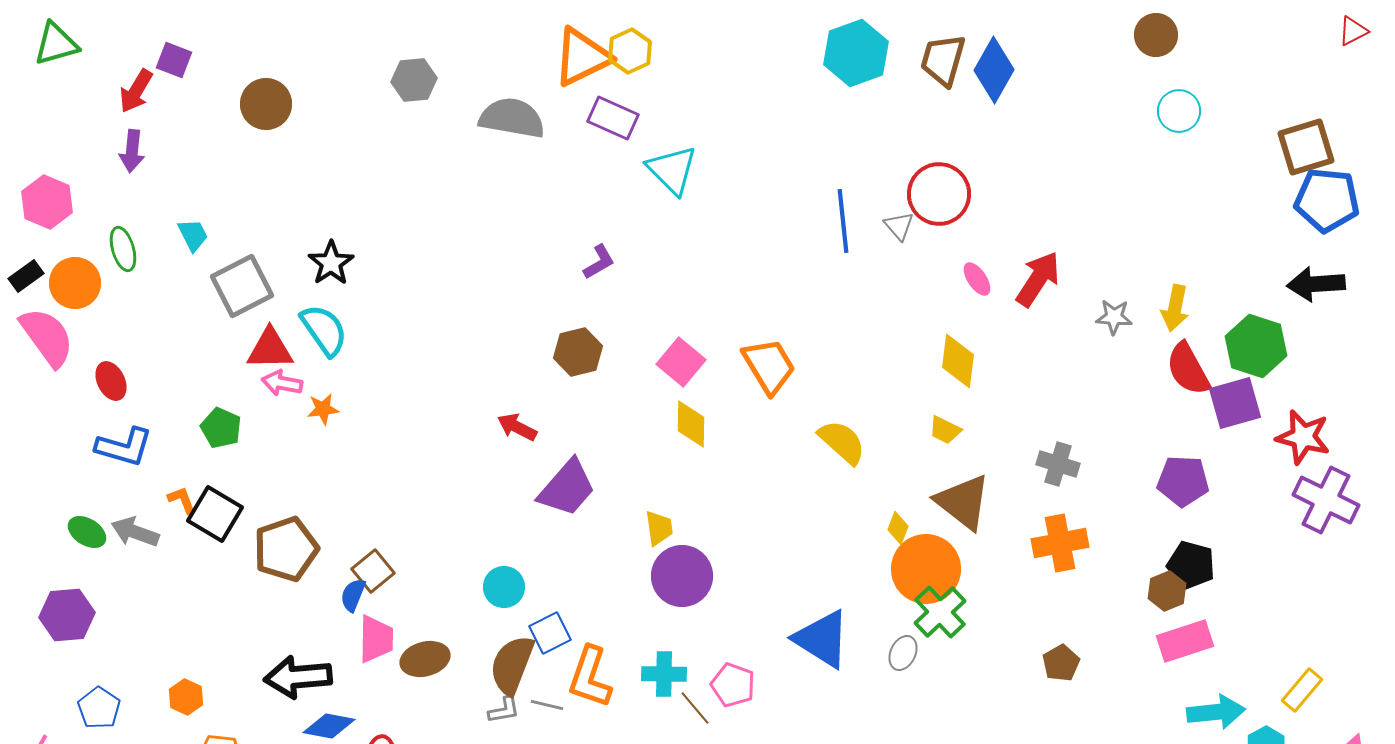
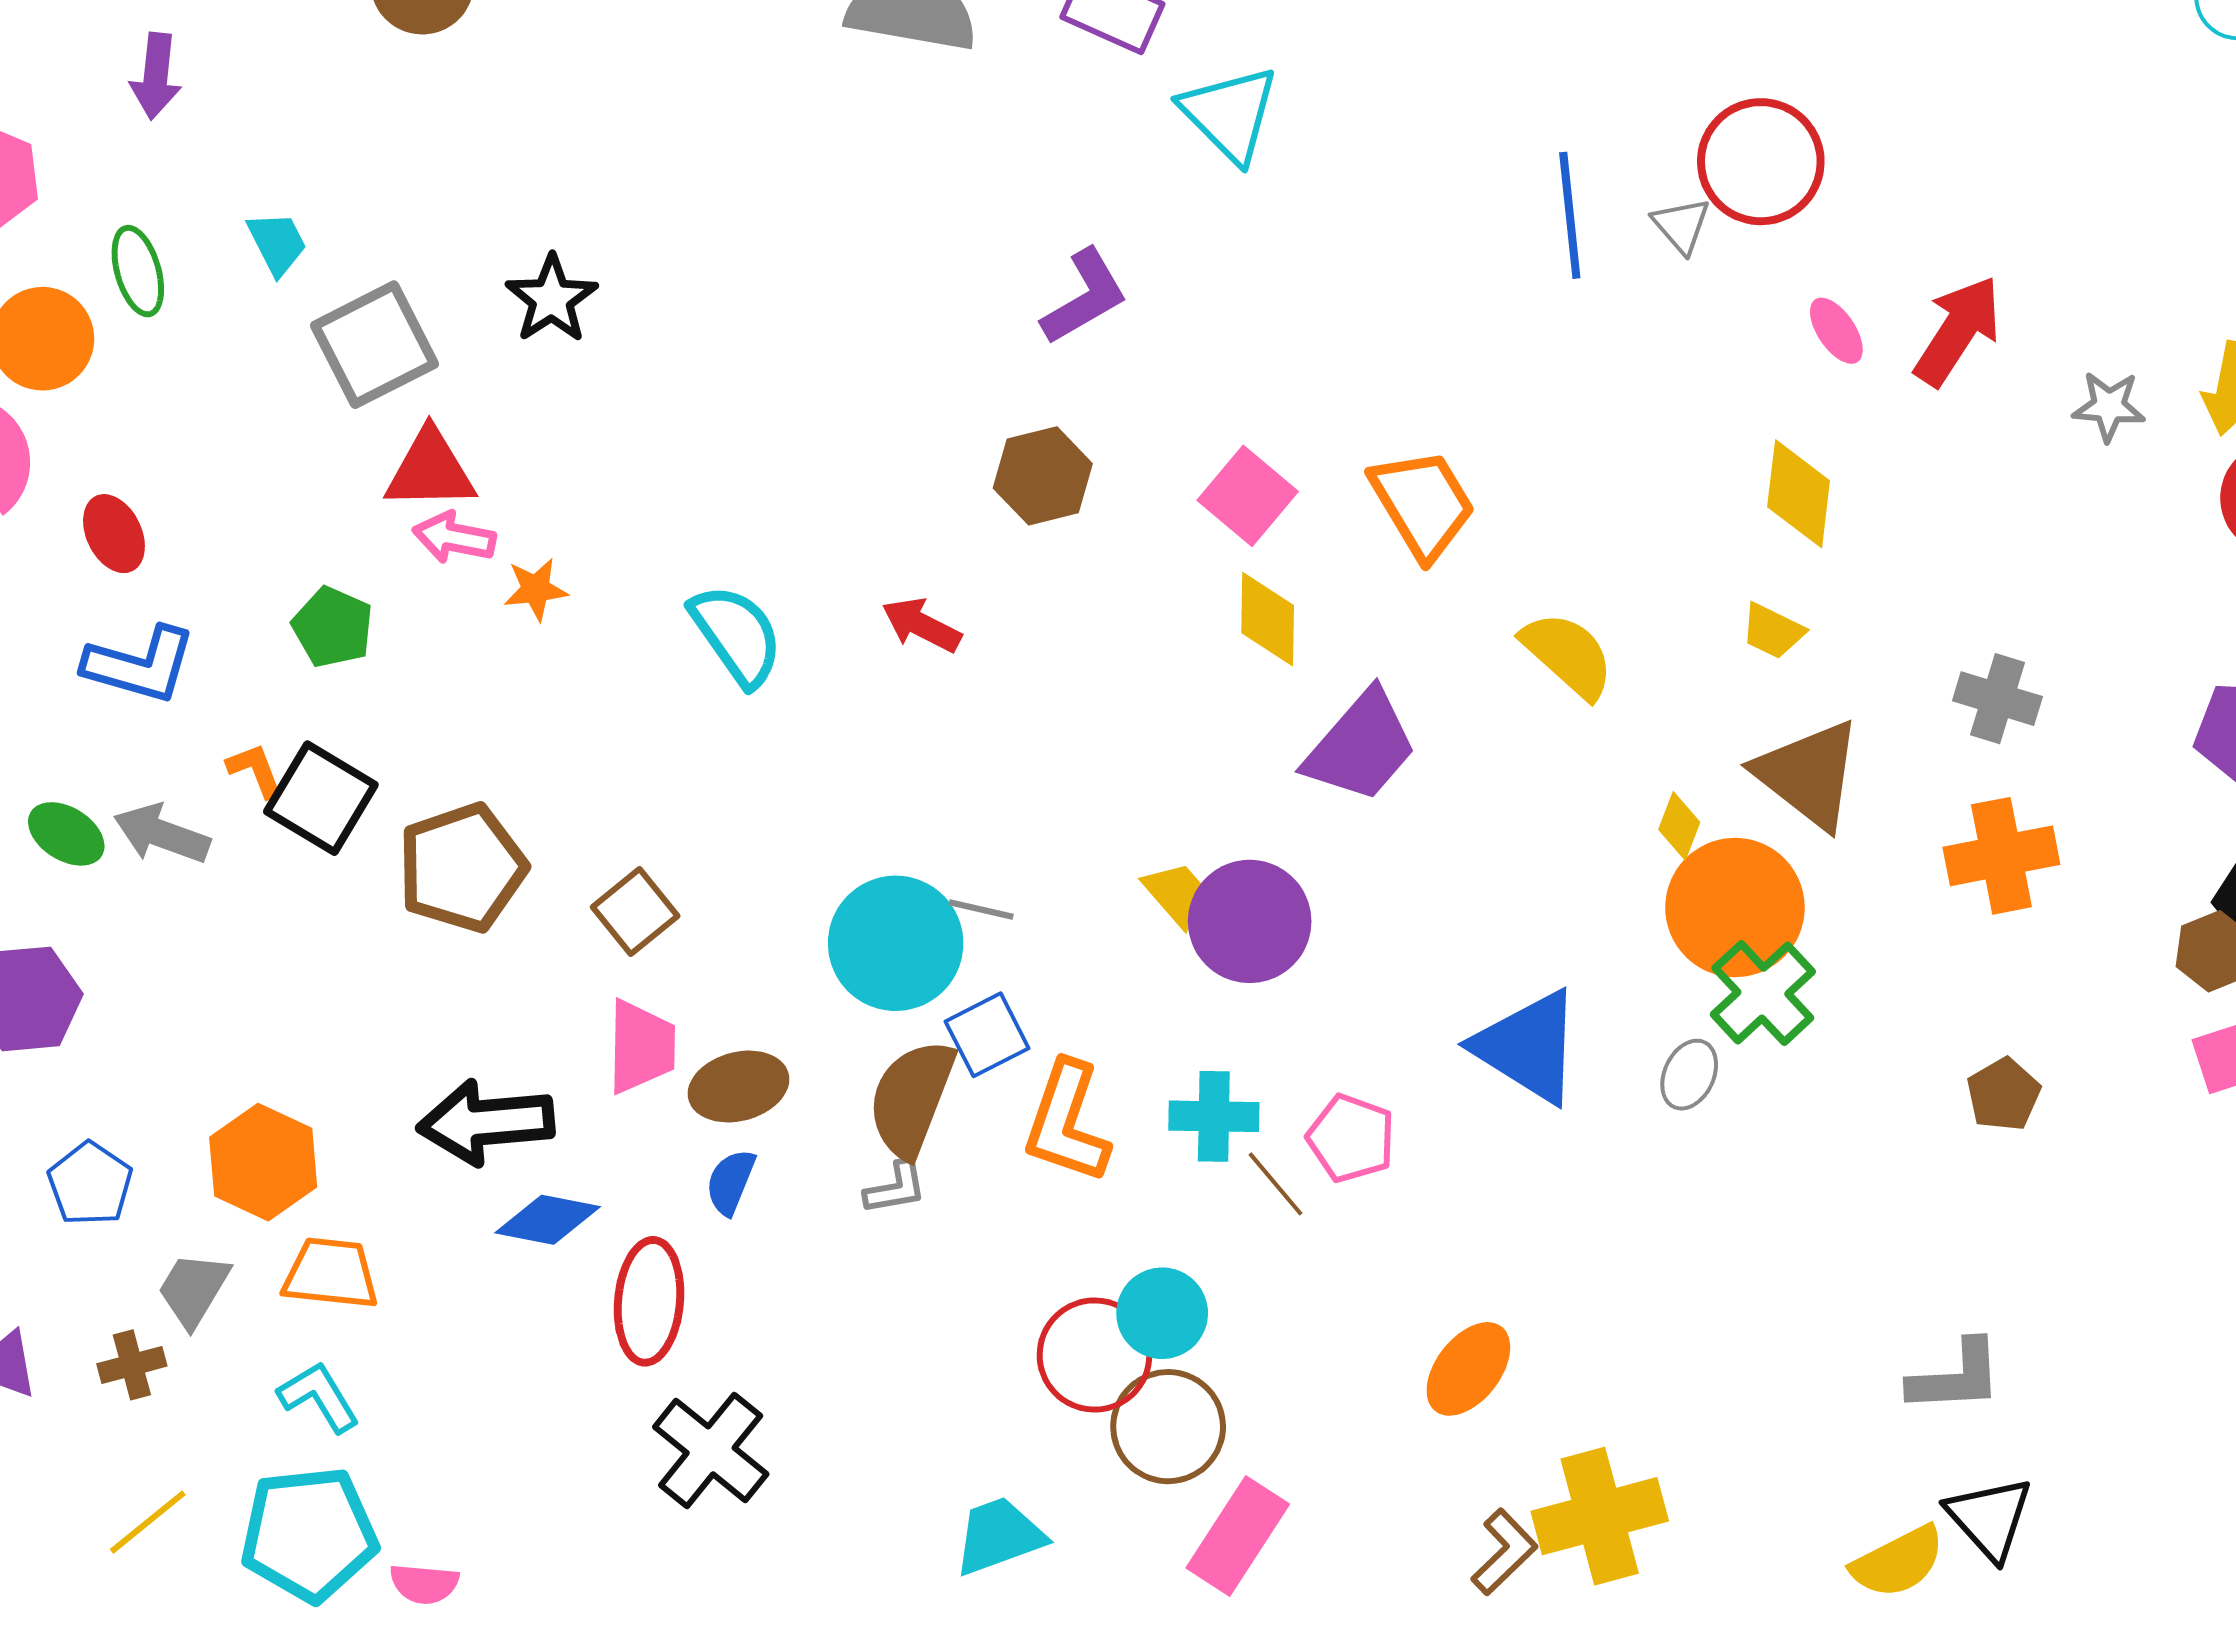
purple L-shape: (599, 262) -> (1085, 297), size x1.4
cyan semicircle: (324, 330) -> (737, 635), moved
purple trapezoid: (567, 488) -> (1361, 746), moved
yellow trapezoid: (659, 528) -> (1176, 894), moved, turned -33
cyan circle: (504, 587) -> (896, 943), size x1.6
blue semicircle: (353, 595) -> (731, 1182), moved
orange hexagon: (186, 697) -> (263, 1162), size x1.6
gray line: (547, 705) -> (981, 909), moved

